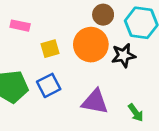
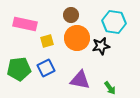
brown circle: (103, 15) -> (71, 15), moved
pink rectangle: (20, 26) -> (25, 24), size x1.6

